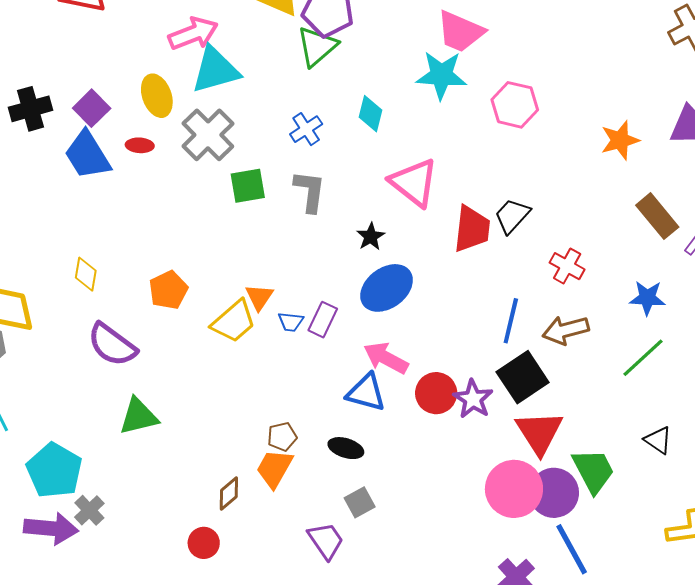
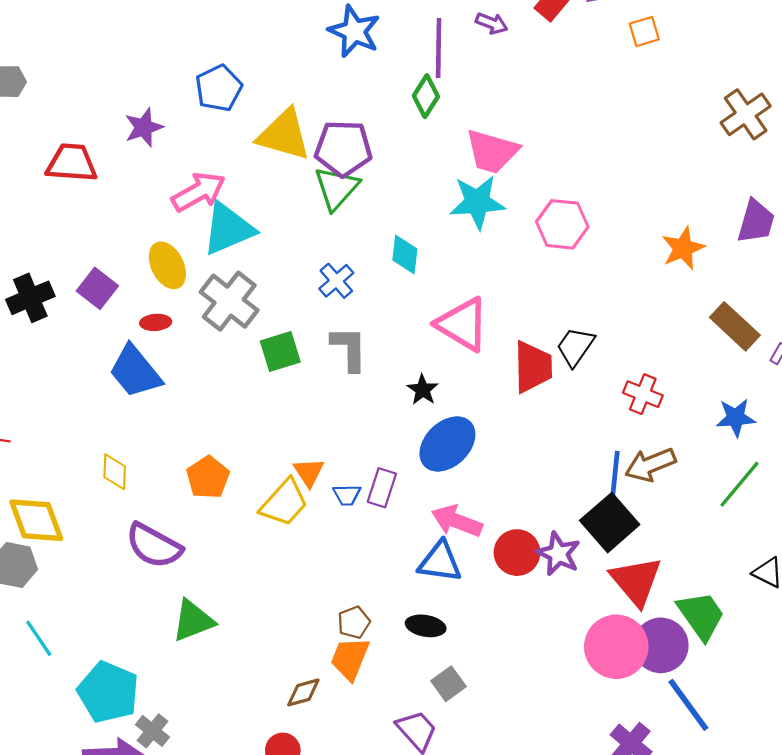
blue trapezoid: (87, 155) -> (135, 371), moved
blue line: (511, 321) -> (615, 476), moved
brown diamond: (229, 493) -> (303, 692), turned 32

